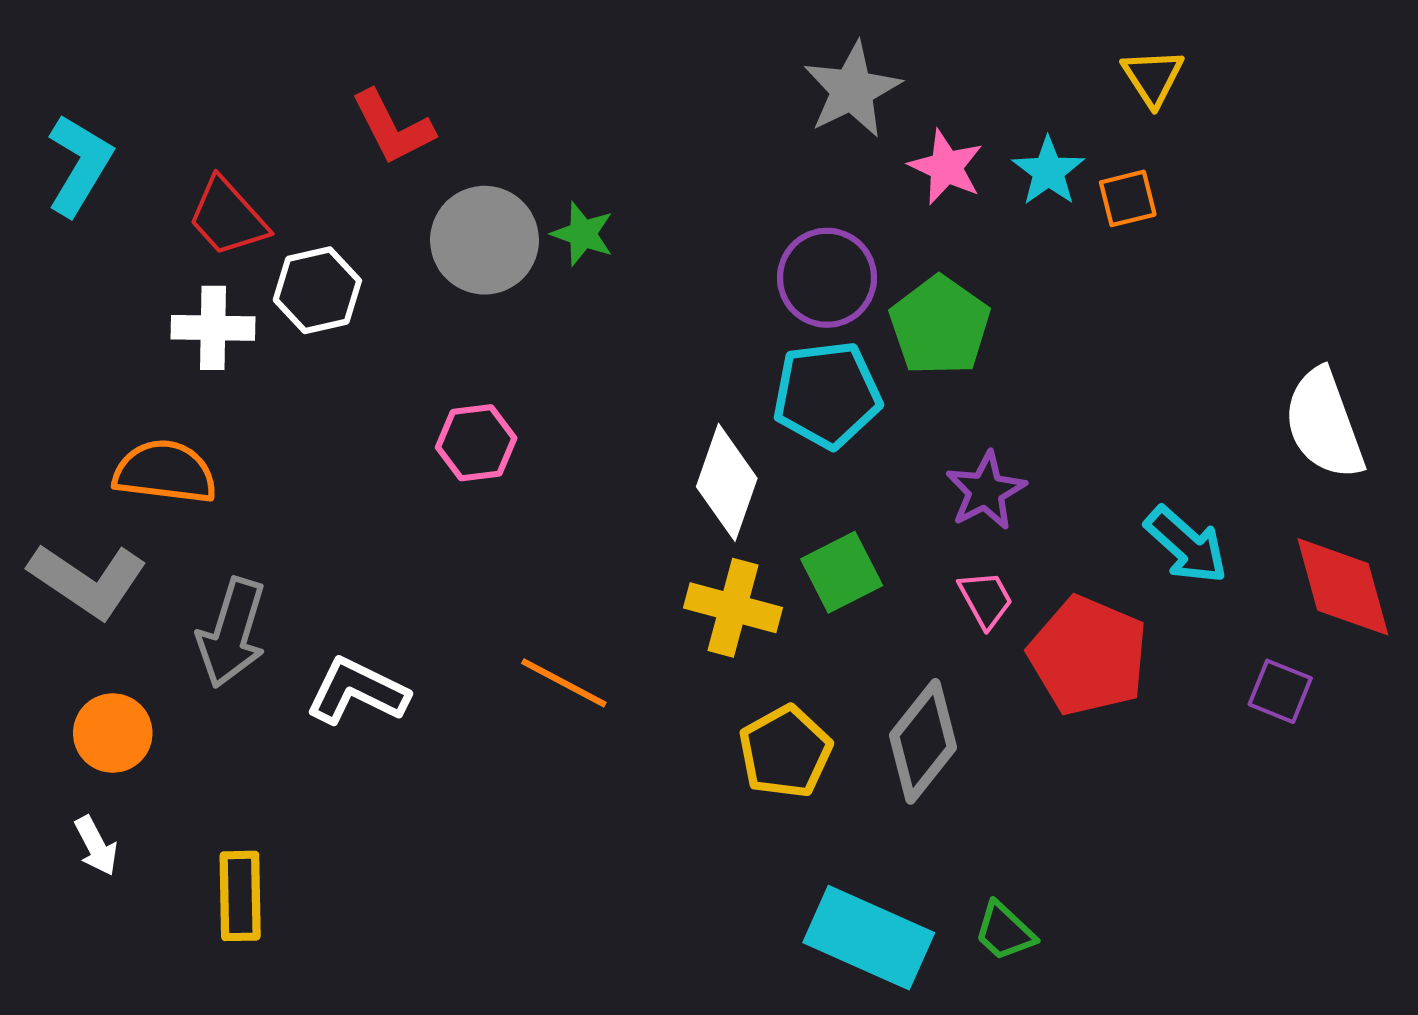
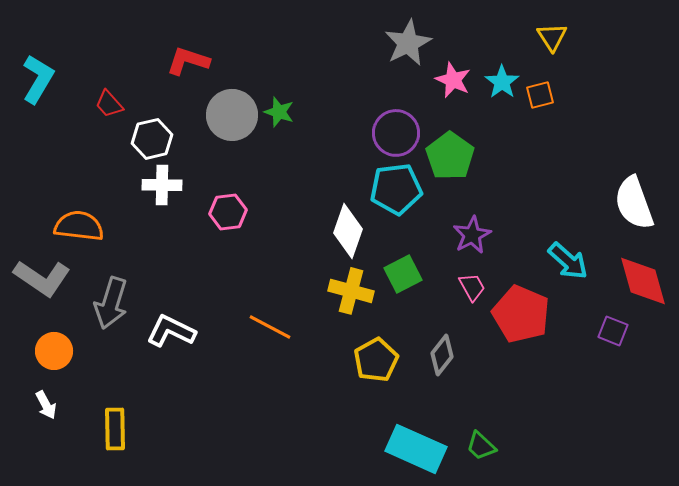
red L-shape: (393, 127) -> (188, 61), turned 135
red trapezoid: (228, 217) -> (109, 104), size x0.7
white cross: (213, 328) -> (162, 185), moved
gray diamond: (923, 741) -> (442, 355), size x0.7

